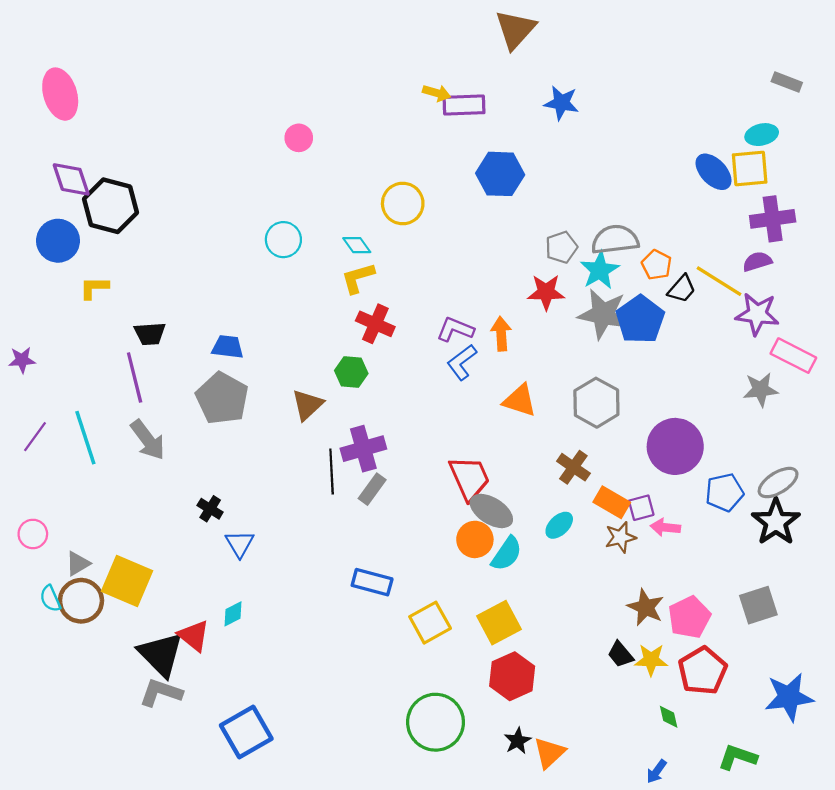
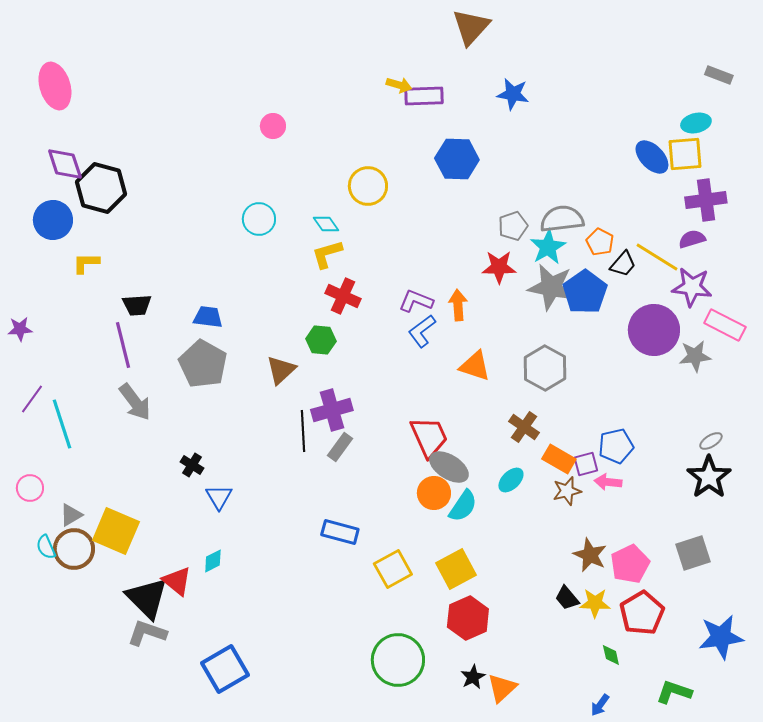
cyan line: (85, 438) -> (62, 424), moved
purple circle: (675, 446) -> (654, 330), moved
gray ellipse: (778, 483) -> (711, 441), size x0.6
blue pentagon: (724, 492) -> (616, 446), moved

